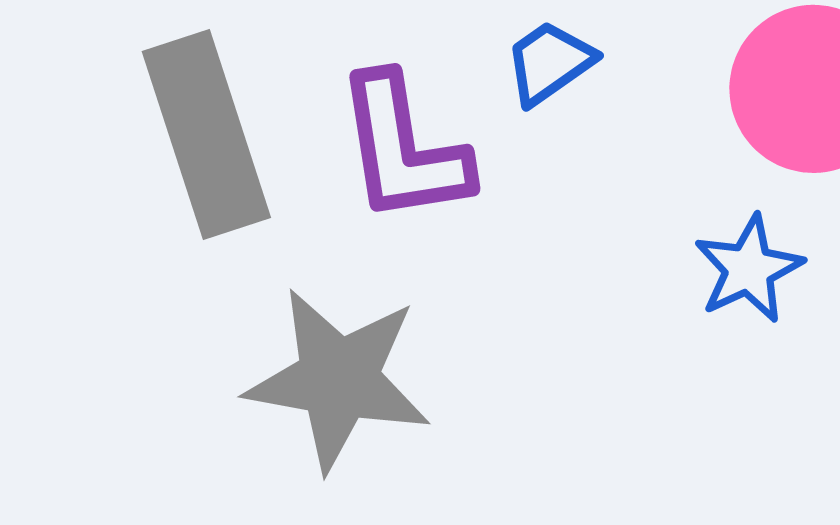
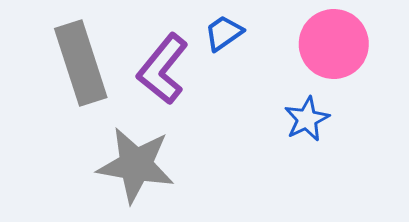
purple L-shape: (403, 149) -> (163, 69), turned 48

